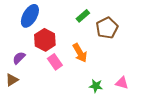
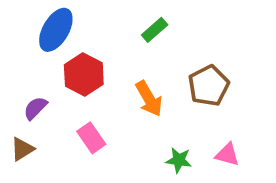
brown pentagon: (107, 28) -> (209, 86), moved
pink rectangle: (55, 62) -> (91, 138), moved

